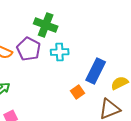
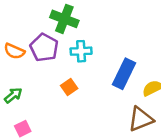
orange square: (78, 92) -> (69, 87), moved

